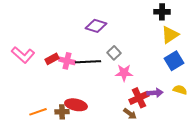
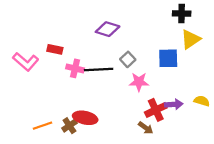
red rectangle: (52, 59) -> (55, 49), moved, turned 40
blue square: (174, 61) -> (168, 58), moved, turned 30
brown cross: (62, 112) -> (69, 126), turned -32

